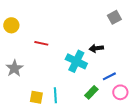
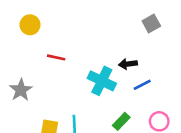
yellow circle: (11, 25) -> (30, 25), moved
blue line: (109, 76) -> (142, 85), moved

